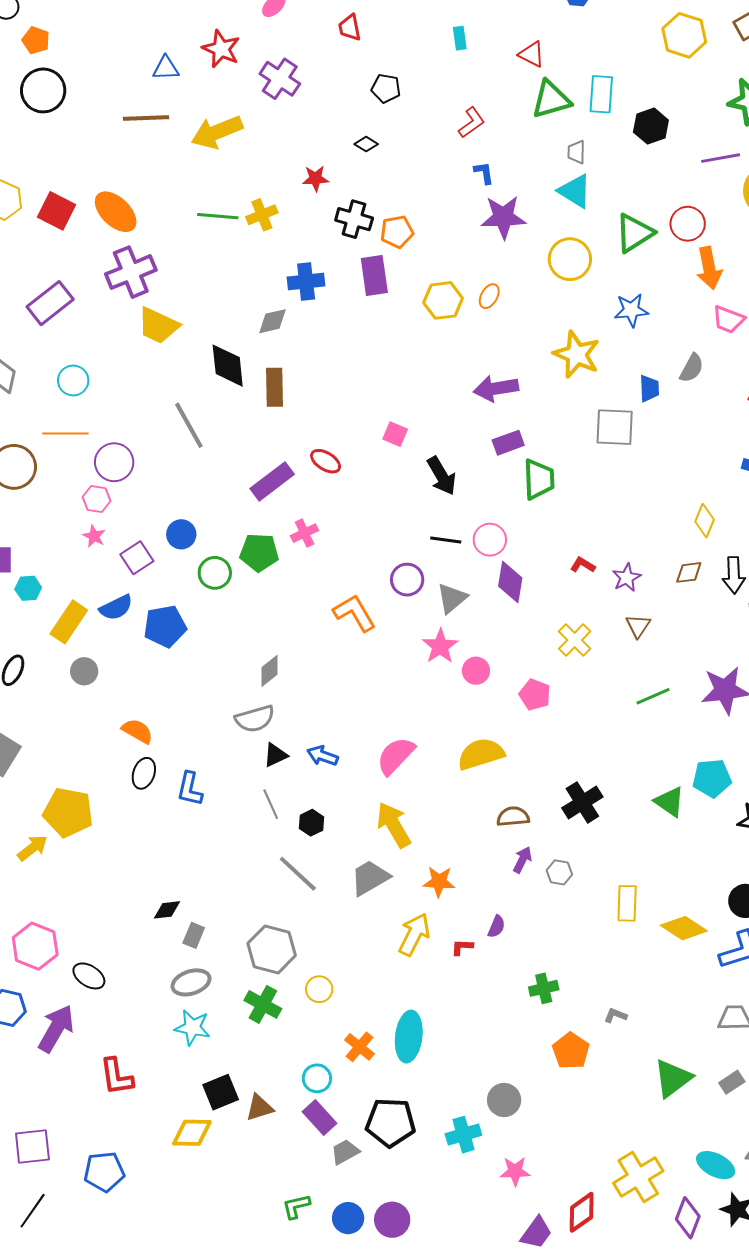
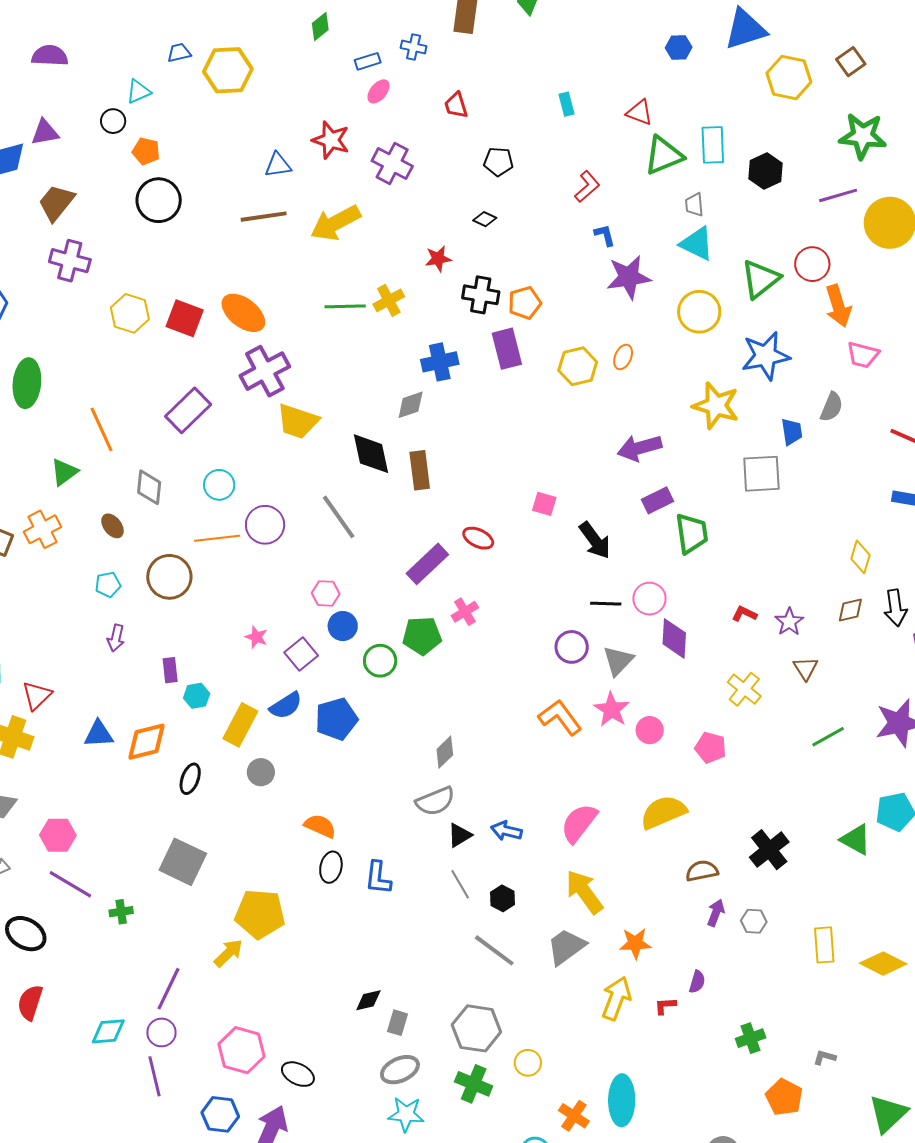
blue star: (631, 310) -> (766, 356), size x1.4
purple circle: (114, 462) -> (265, 525), moved
pink hexagon: (97, 499) -> (326, 593), moved
orange L-shape: (355, 613) -> (560, 717), moved

